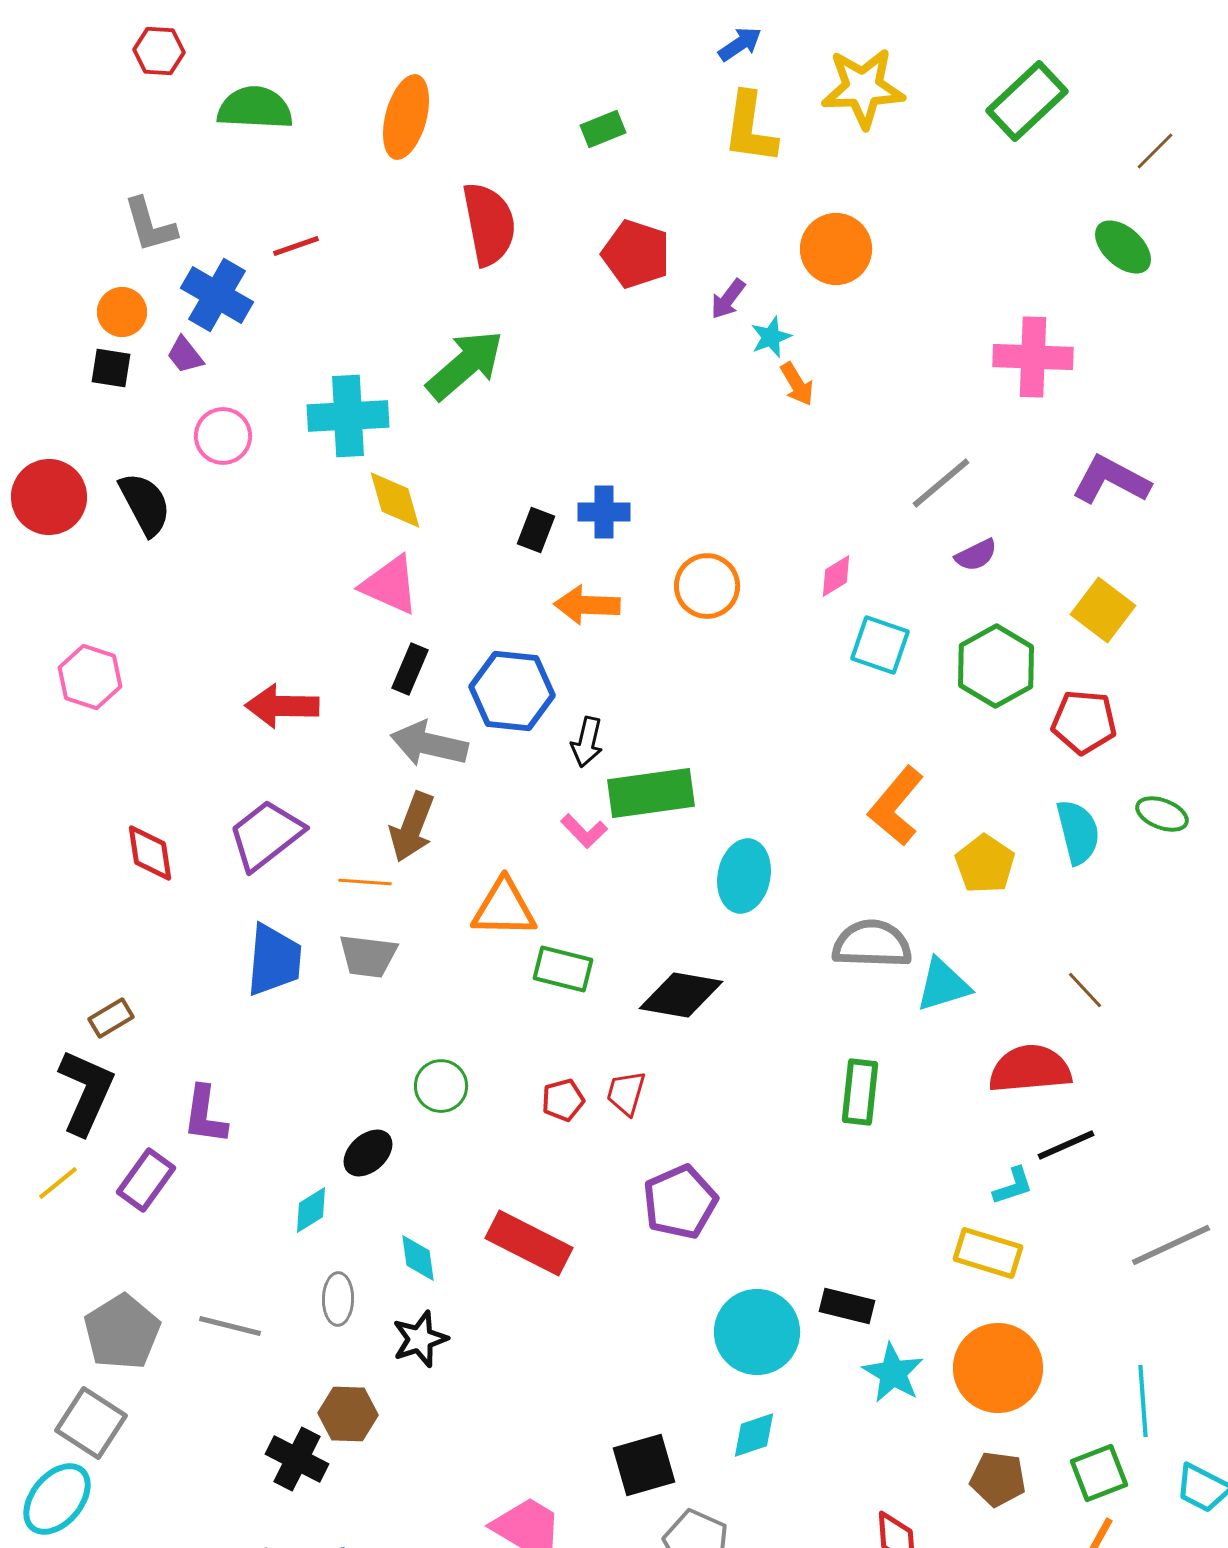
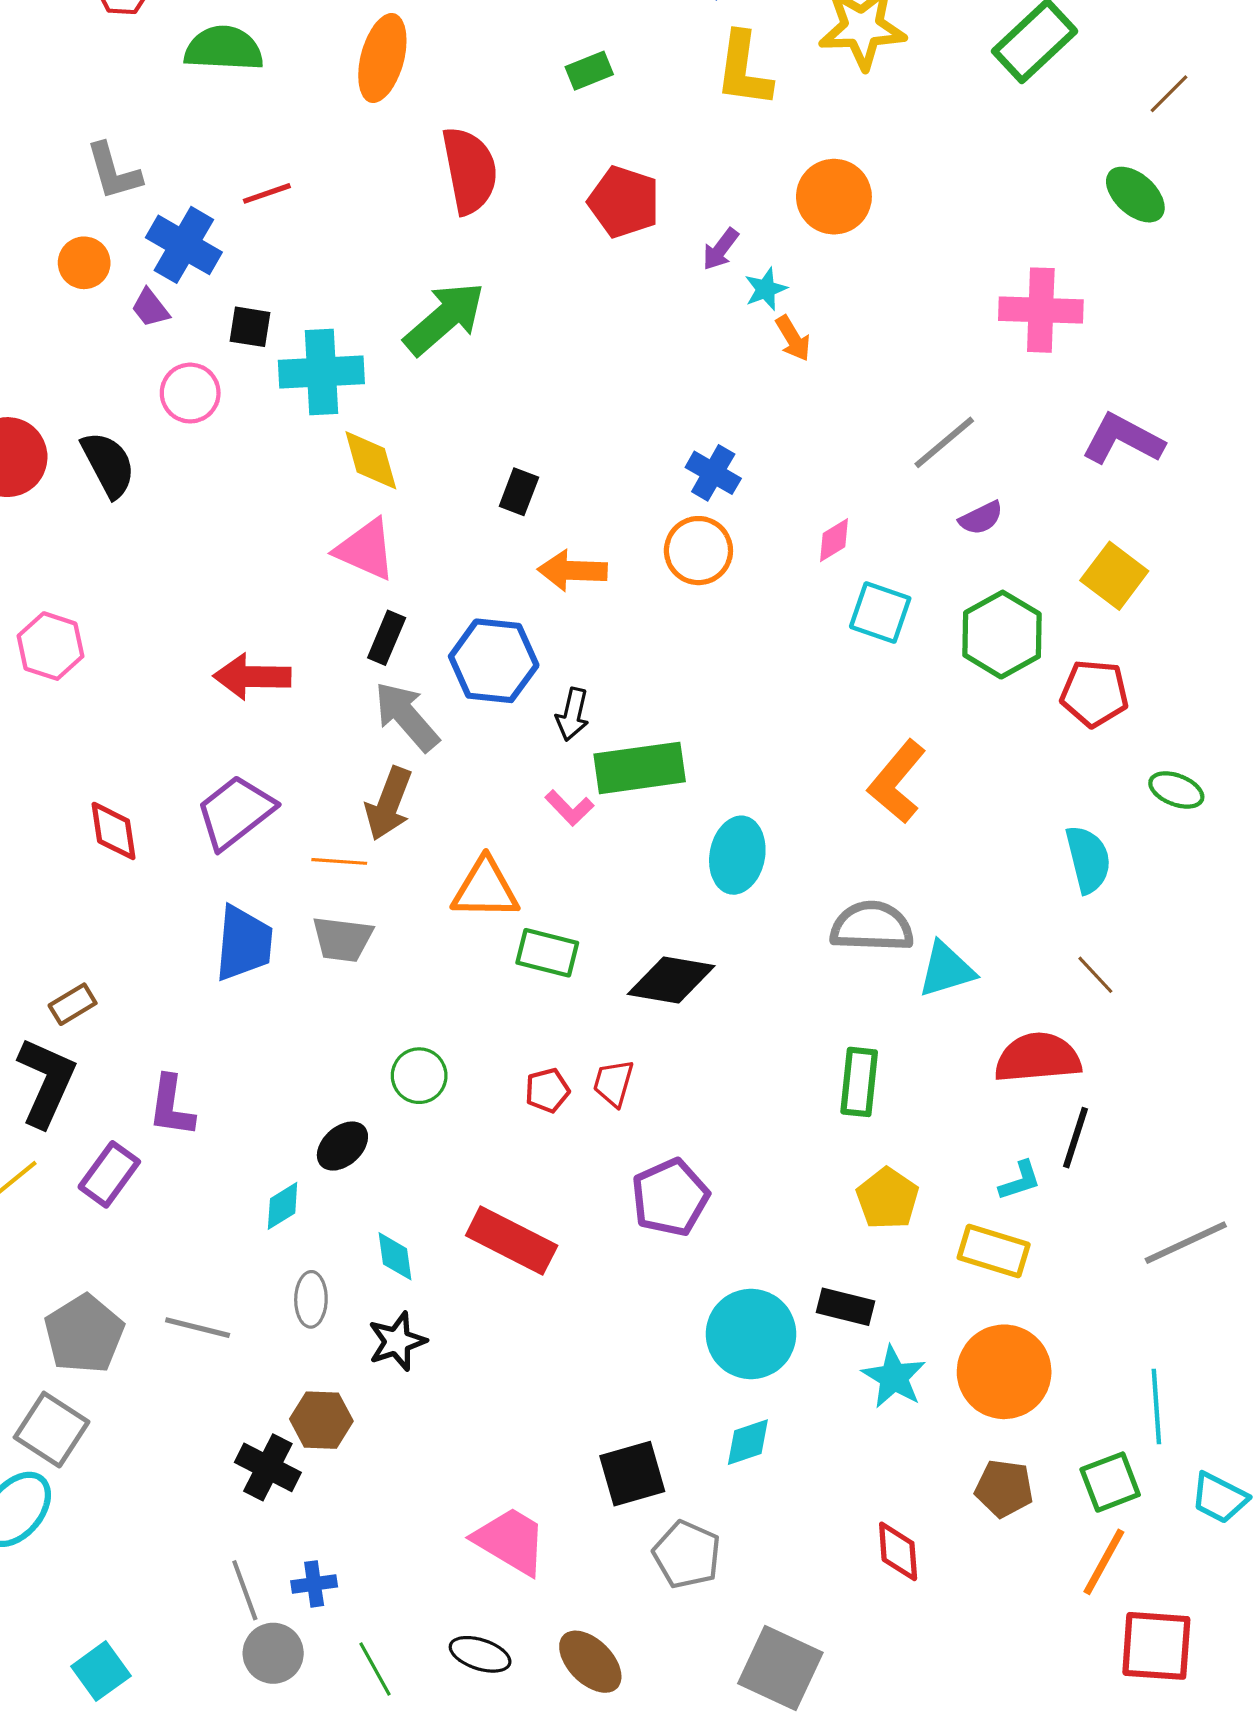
black square: (111, 368) -> (250, 327), moved
blue cross: (604, 512) -> (713, 473), moved, turned 30
gray arrow: (429, 744) -> (407, 716), turned 36
cyan semicircle: (1078, 832) -> (1088, 859), moved
yellow pentagon: (985, 864) -> (888, 1199), moved
black line: (1066, 1145) -> (1075, 1138), turned -48

